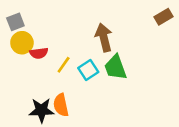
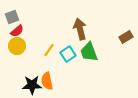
brown rectangle: (164, 17) -> (126, 37), moved
yellow circle: (22, 43) -> (17, 46), moved
red semicircle: (39, 53) -> (17, 31), moved, turned -32

